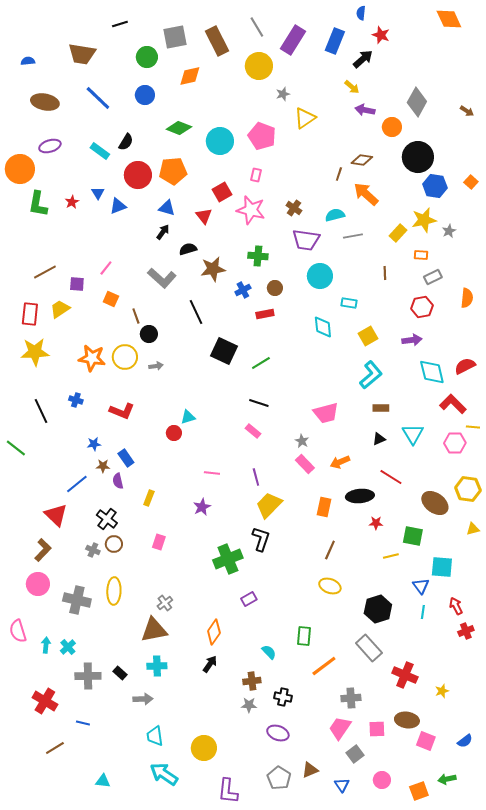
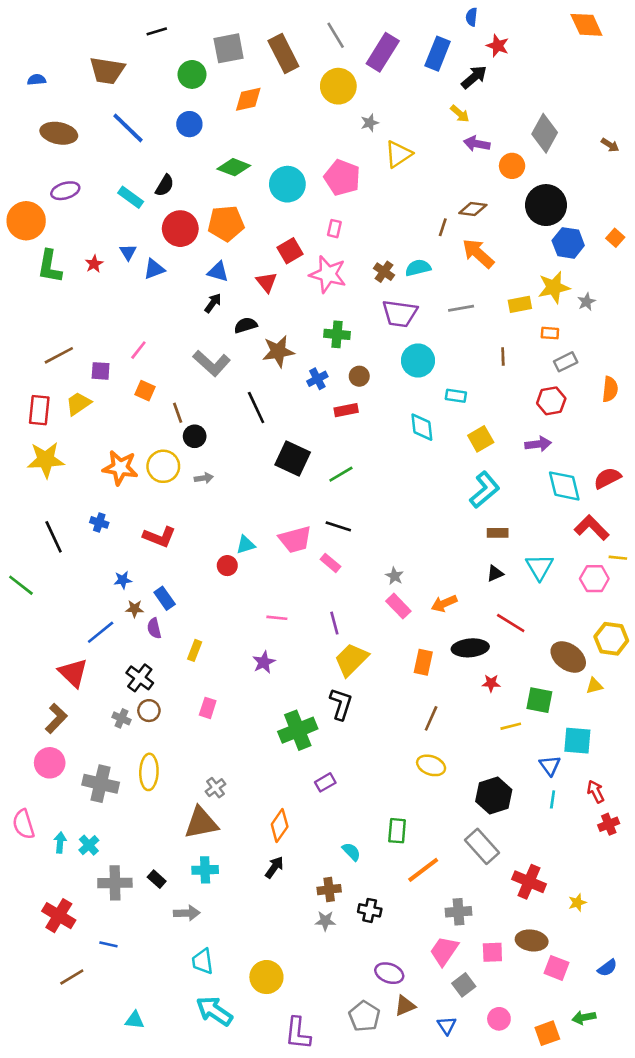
cyan semicircle: (335, 215) -> (418, 268), moved
yellow rectangle: (398, 233) -> (520, 304), turned 36
pink trapezoid: (326, 413) -> (295, 539), moved
yellow triangle: (473, 529) -> (594, 686), moved
purple ellipse: (278, 733) -> (389, 973), moved

